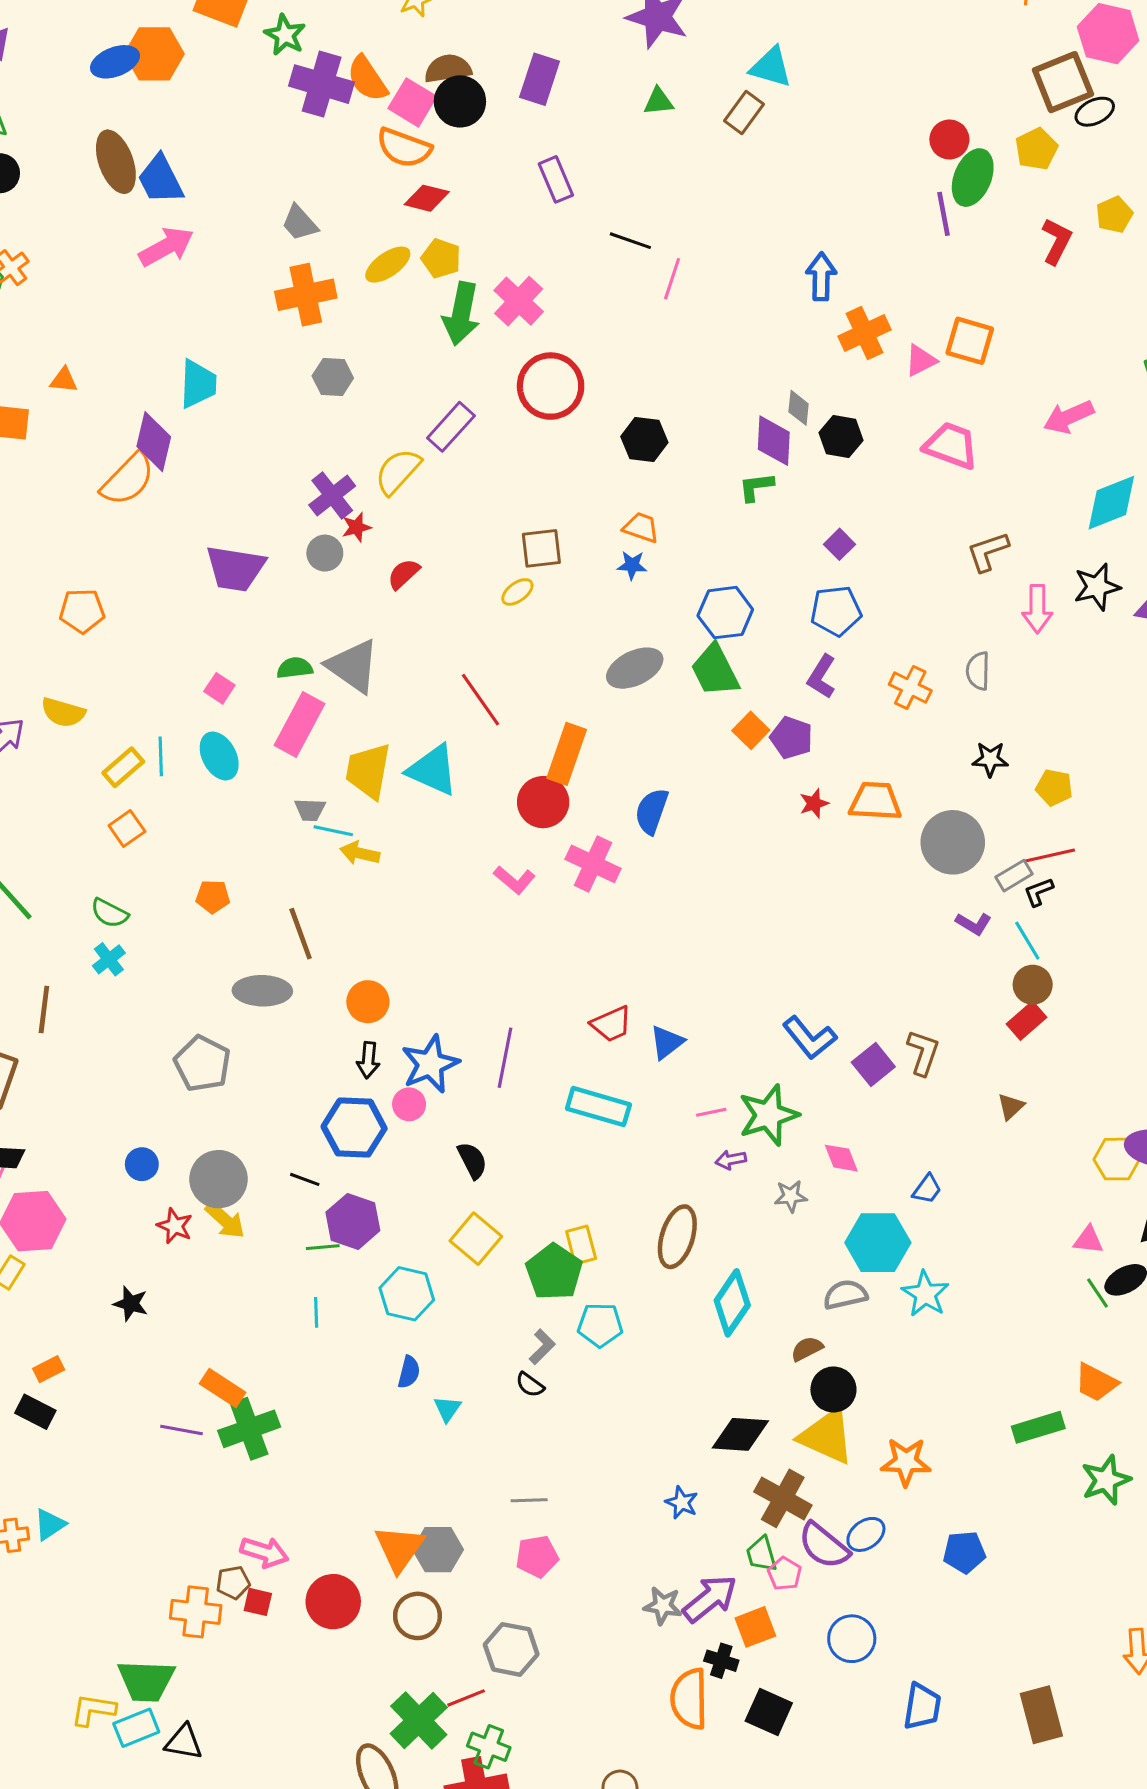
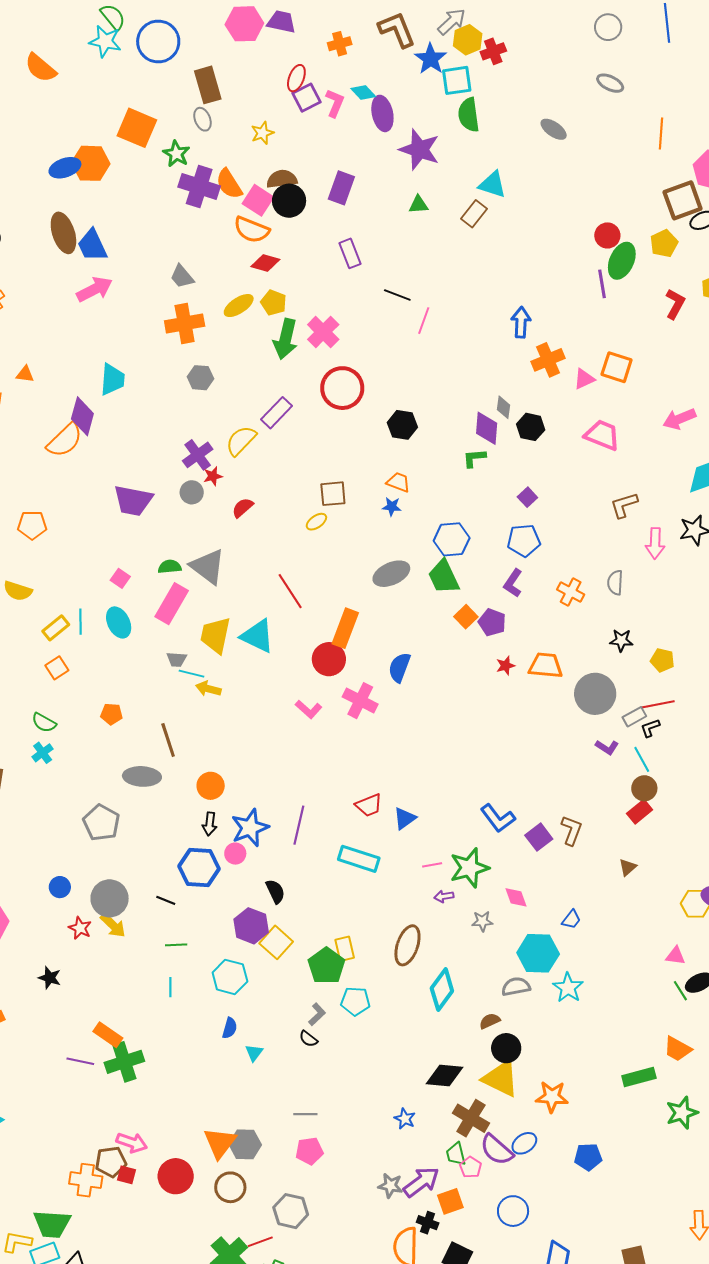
purple hexagon: (353, 1221) -> (251, 926), moved
brown pentagon: (233, 1583) -> (111, 1162), size x1.4

